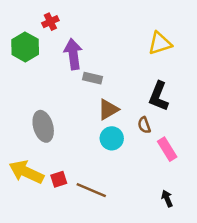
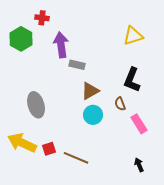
red cross: (50, 22) -> (42, 18), turned 32

